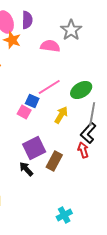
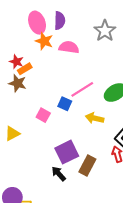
pink semicircle: (50, 46) -> (69, 47), moved
pink square: (24, 112) -> (43, 115), moved
yellow arrow: (61, 115) -> (95, 118), turned -108

